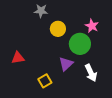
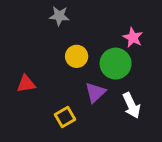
yellow circle: (58, 29) -> (77, 56), moved

